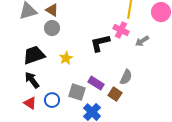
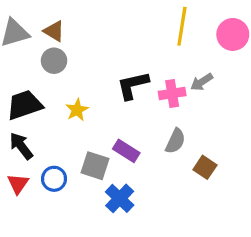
pink cross: (121, 30) -> (172, 93), moved, turned -35
brown square: (115, 94) -> (205, 167), moved
red triangle: (30, 103) -> (18, 184), turned 32

